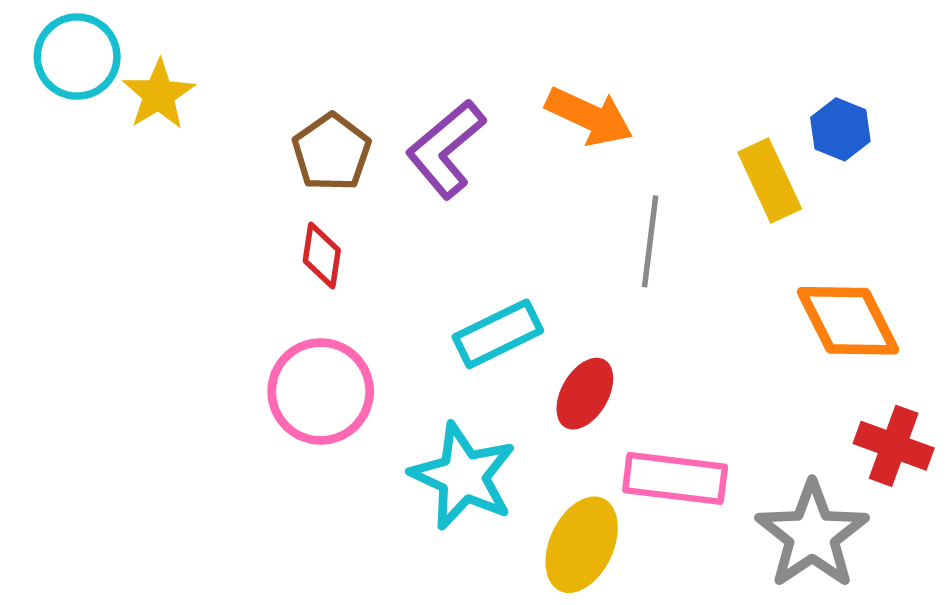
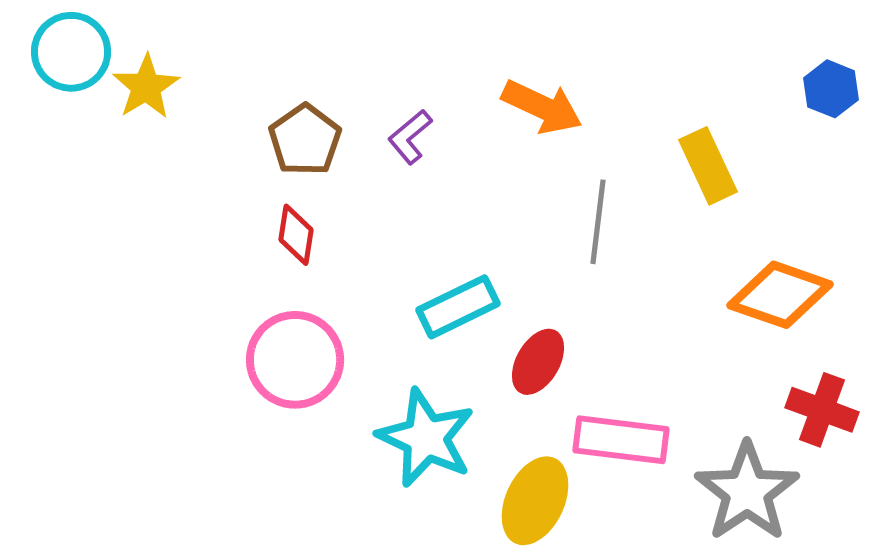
blue hexagon: (840, 129) -> (831, 89), moved
purple L-shape: (446, 149) -> (410, 137), size x0.6
orange diamond: (848, 321) -> (780, 295), turned -44

